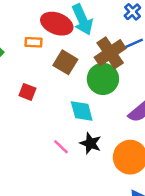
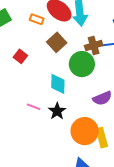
brown cross: (110, 53) -> (94, 46), size x0.7
pink line: (61, 147) -> (33, 107), turned -40

